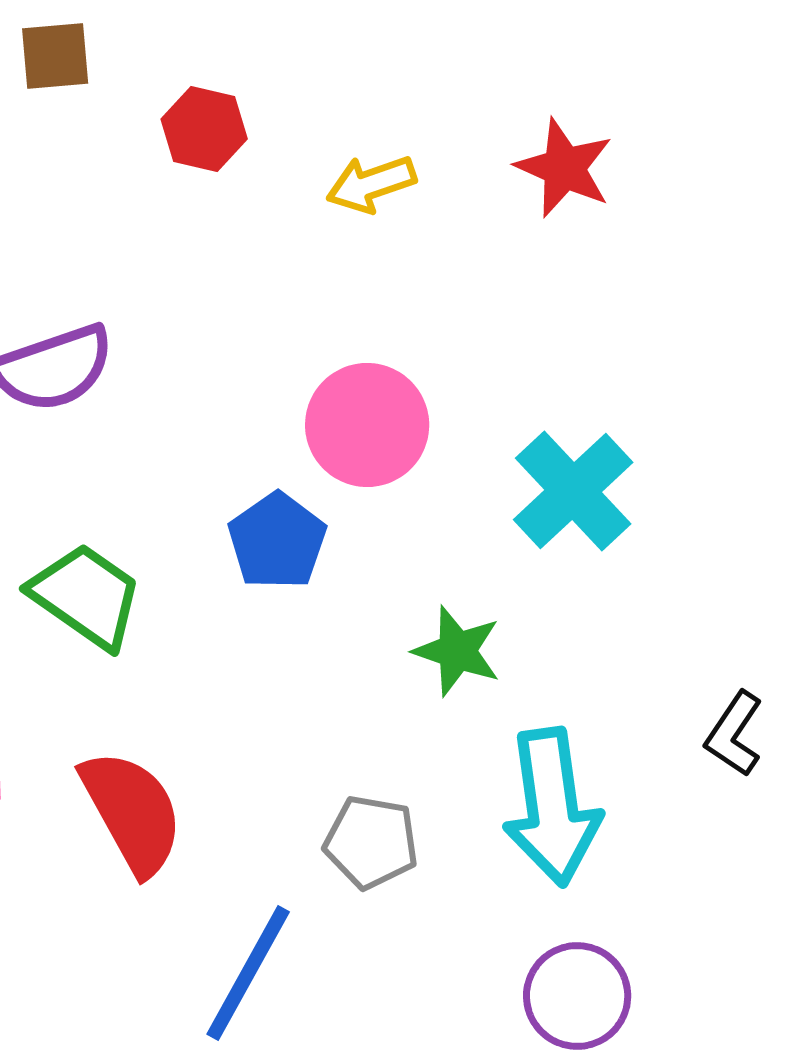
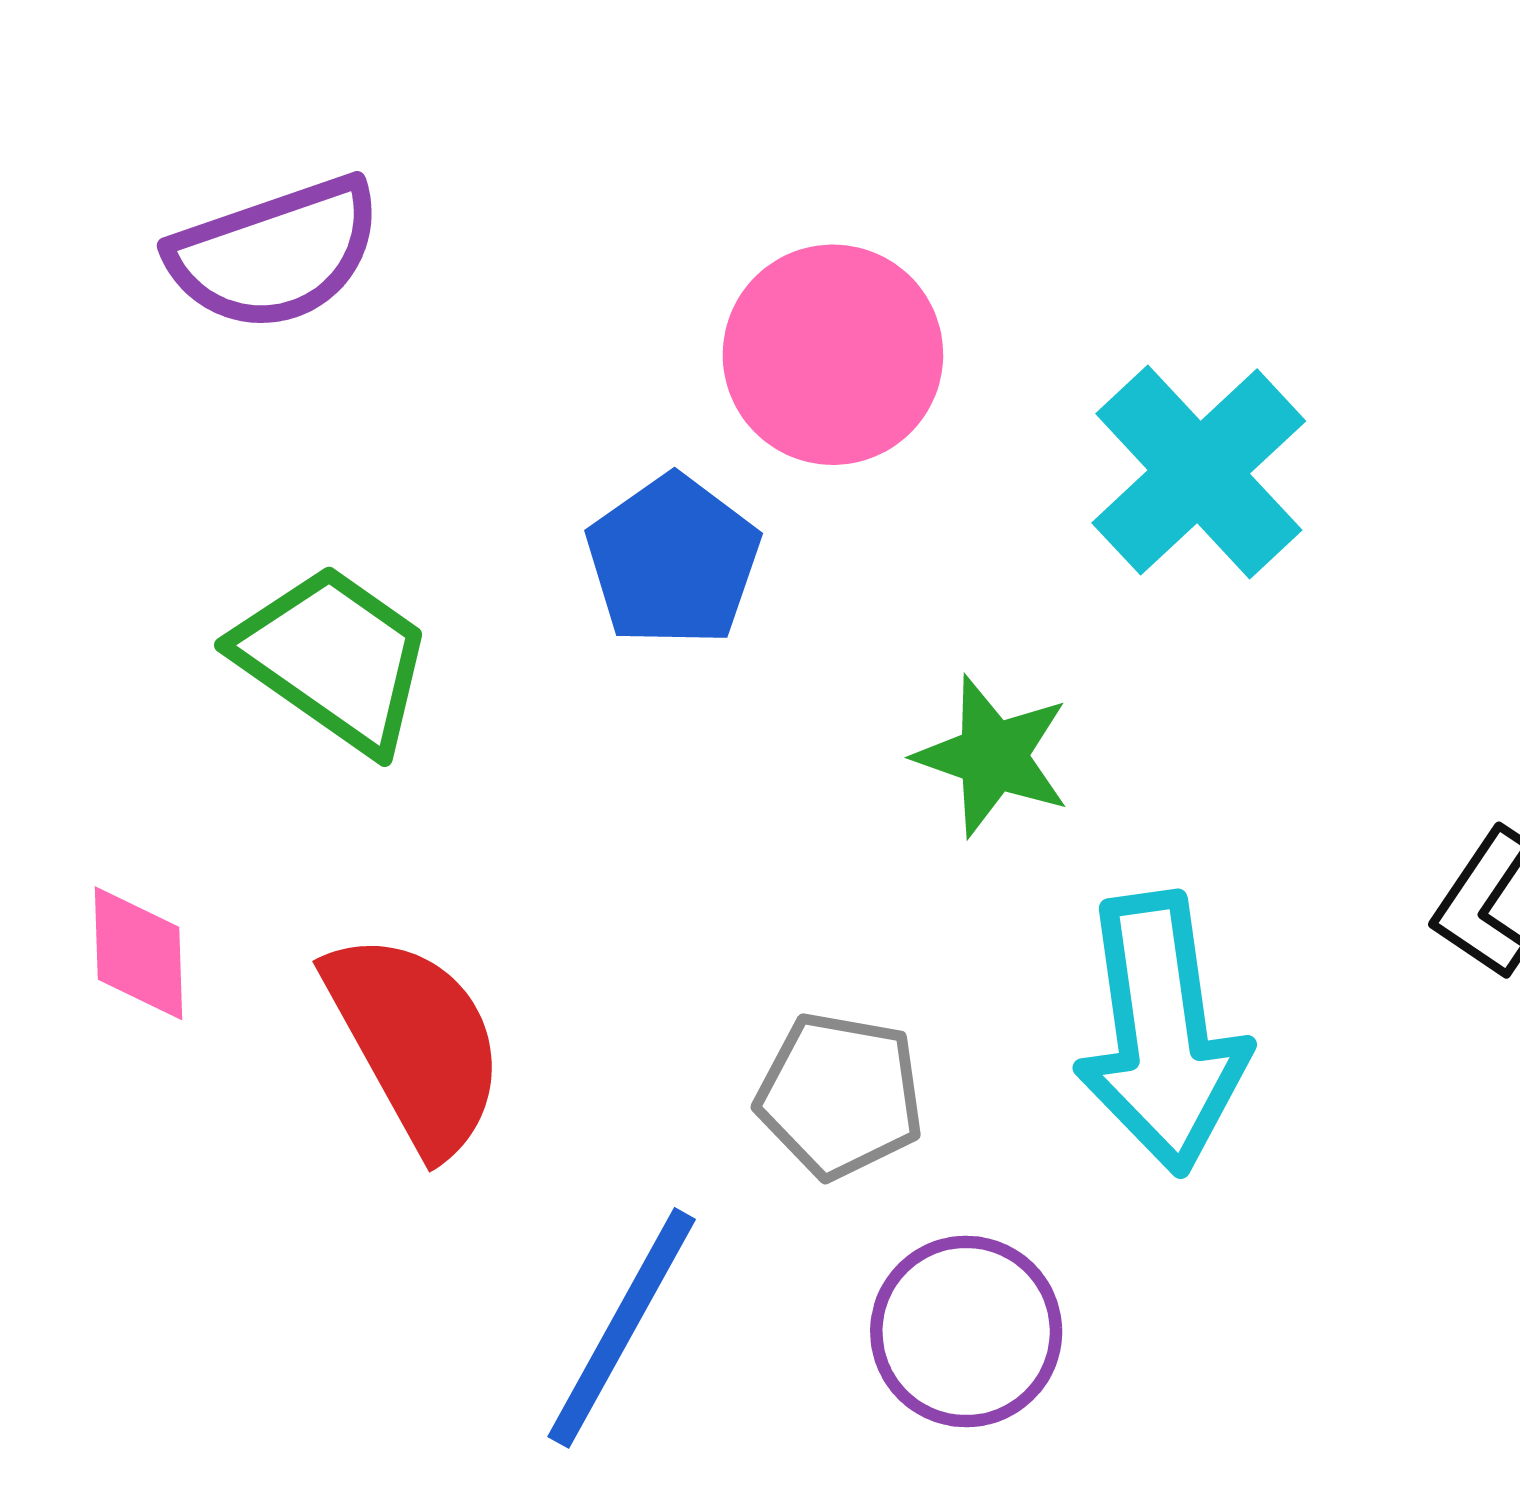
purple circle: (577, 996) -> (966, 1332), moved

